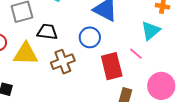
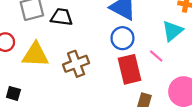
black trapezoid: (47, 32) -> (62, 17), moved
blue circle: (90, 37) -> (122, 38), moved

